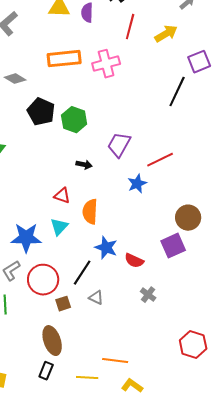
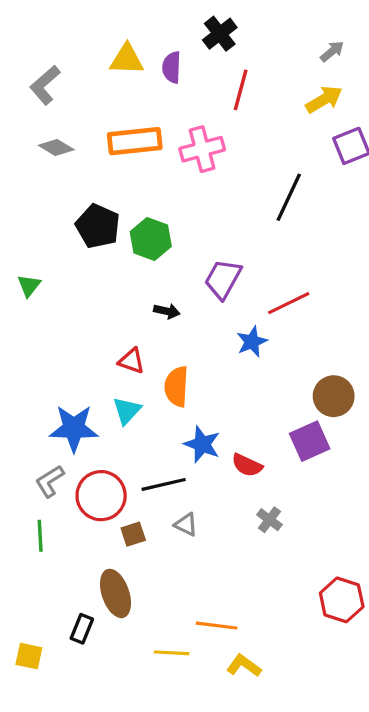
yellow arrow: (166, 34) -> (324, 99), moved
gray diamond: (15, 79) -> (56, 148), moved
black line: (177, 92) -> (289, 197), moved
black line: (82, 273) -> (164, 484), turned 44
black rectangle: (46, 371) -> (82, 629), moved

